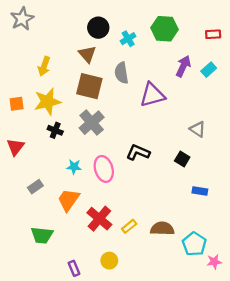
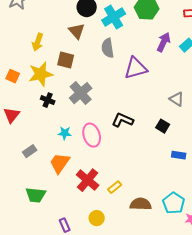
cyan cross: (128, 39) -> (114, 17), size x1.6
brown square: (89, 86) -> (66, 60), moved, size x0.7
orange square: (17, 104) -> (13, 76), turned 32
brown semicircle: (162, 229) -> (141, 204), moved

